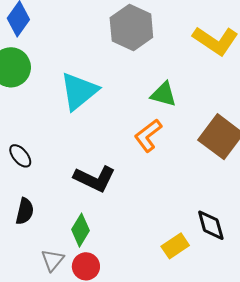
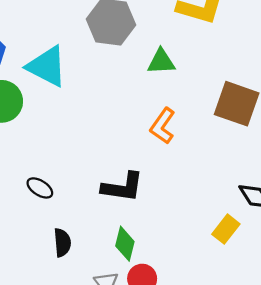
cyan triangle: (79, 91) -> (47, 66), moved, turned -36
green triangle: (164, 94) -> (161, 62), moved

